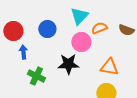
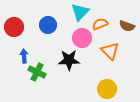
blue arrow: (23, 52) -> (24, 56), moved
orange triangle: (109, 67) -> (110, 51), moved, turned 36

